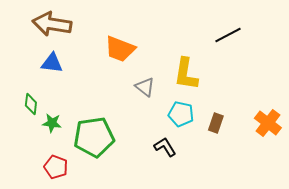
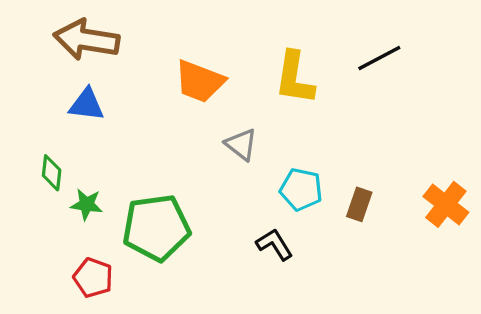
yellow L-shape: (186, 74) -> (294, 78), moved

